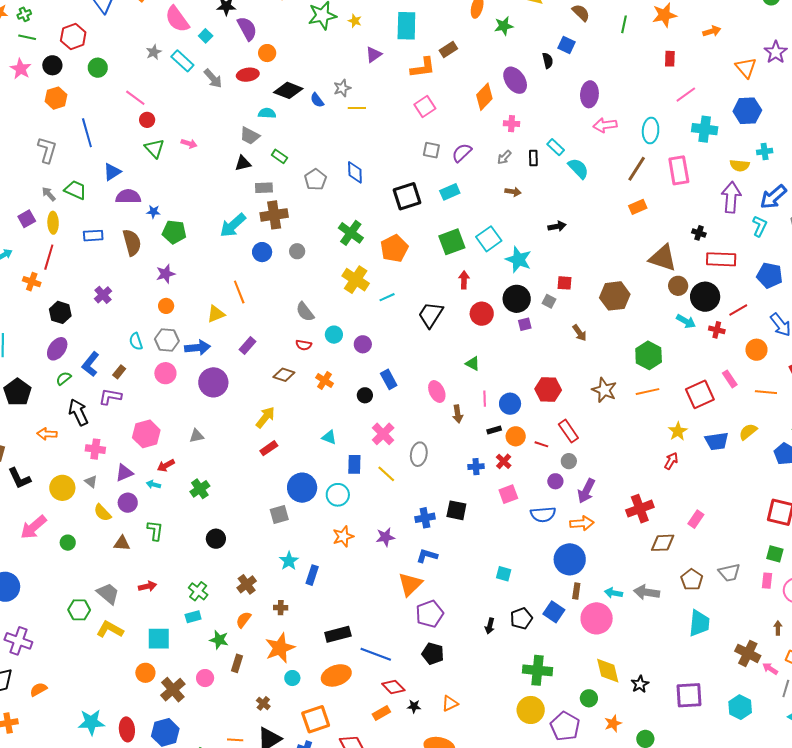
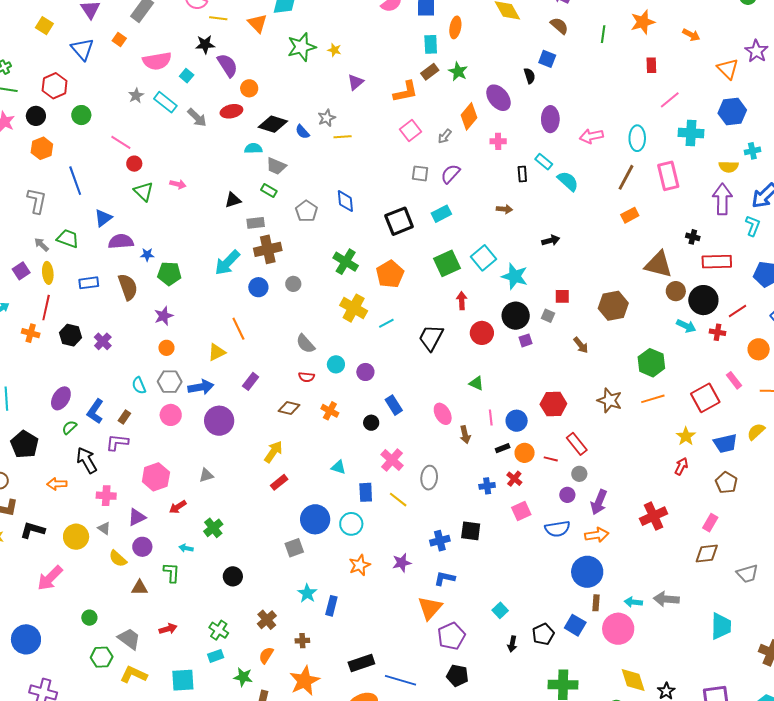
pink semicircle: (177, 19) -> (157, 61), turned -60
cyan rectangle: (406, 26) -> (431, 44), moved, size x0.7
green star: (504, 26) -> (458, 72), moved, turned -30
orange arrow: (712, 31) -> (691, 35), turned 48
purple ellipse: (589, 94) -> (550, 119), moved
gray trapezoid: (250, 136) -> (276, 166), moved
gray arrow: (504, 157) -> (445, 136), moved
black hexagon: (60, 312) -> (70, 335), moved
black L-shape: (19, 478) -> (33, 530), turned 135
cyan arrow: (153, 485) -> (186, 548), moved
green circle: (68, 543) -> (89, 618), moved
brown diamond: (663, 543) -> (707, 553), moved
cyan square: (504, 574) -> (500, 610), moved, turned 35
brown pentagon: (692, 580) -> (726, 483), moved

